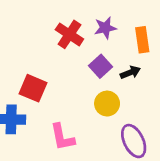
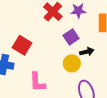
black arrow: (130, 72) -> (87, 52), moved

